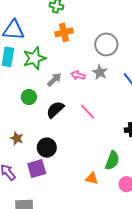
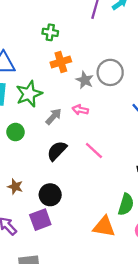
gray star: (100, 72) -> (85, 80), moved
green circle: (29, 97) -> (16, 132), moved
orange triangle: (92, 178) -> (104, 227), size x1.5

